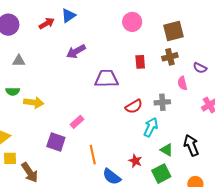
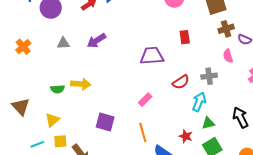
purple arrow: (76, 51) -> (96, 41), moved
brown cross: (170, 57) -> (226, 29), moved
green semicircle: (13, 91) -> (57, 89), moved
pink rectangle: (77, 122) -> (145, 100), moved
green triangle: (167, 150) -> (208, 123), moved, turned -40

